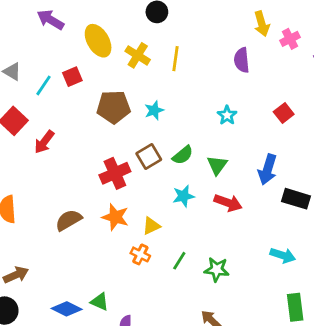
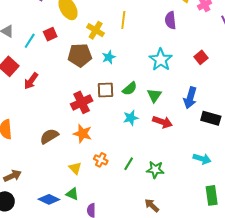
yellow cross: (138, 55) -> (96, 30), moved
cyan star: (227, 115) -> (161, 60), size x1.6
brown square: (149, 156) -> (106, 90), turned 30
yellow triangle: (151, 226) -> (75, 168), moved, turned -48

